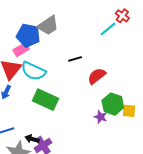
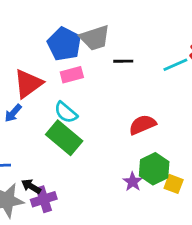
pink rectangle: (21, 50) -> (72, 75), moved
black line: (75, 59) -> (123, 61), moved
cyan semicircle: (33, 71) -> (66, 112), moved, size x0.7

